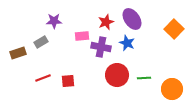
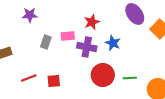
purple ellipse: (132, 19) -> (135, 14), moved
purple star: (54, 21) -> (30, 15), moved
gray rectangle: (41, 42) -> (46, 42), moved, turned -40

